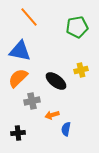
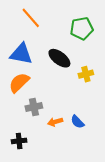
black ellipse: (56, 81) -> (59, 58), moved
blue semicircle: (66, 129) -> (77, 122), moved, turned -56

